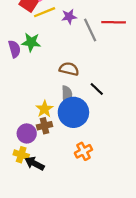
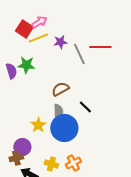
brown semicircle: (69, 69) -> (60, 89), turned -42
brown cross: (45, 126) -> (16, 158), moved
yellow cross: (21, 155) -> (51, 164), moved

